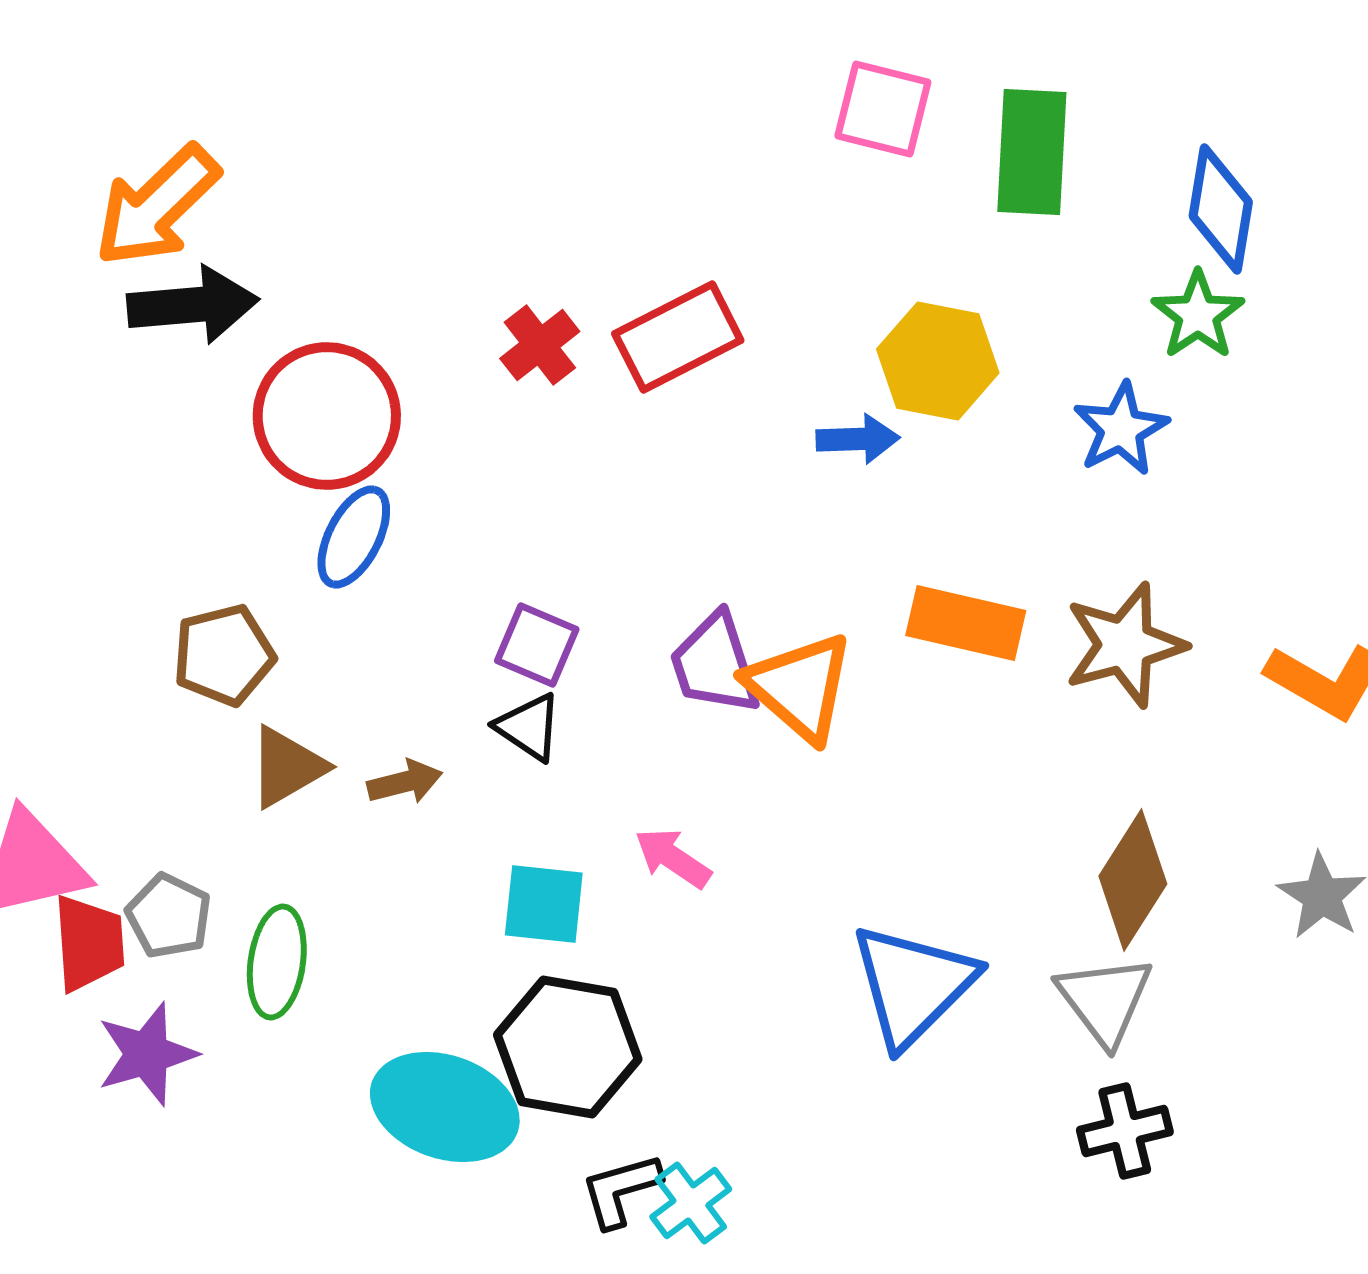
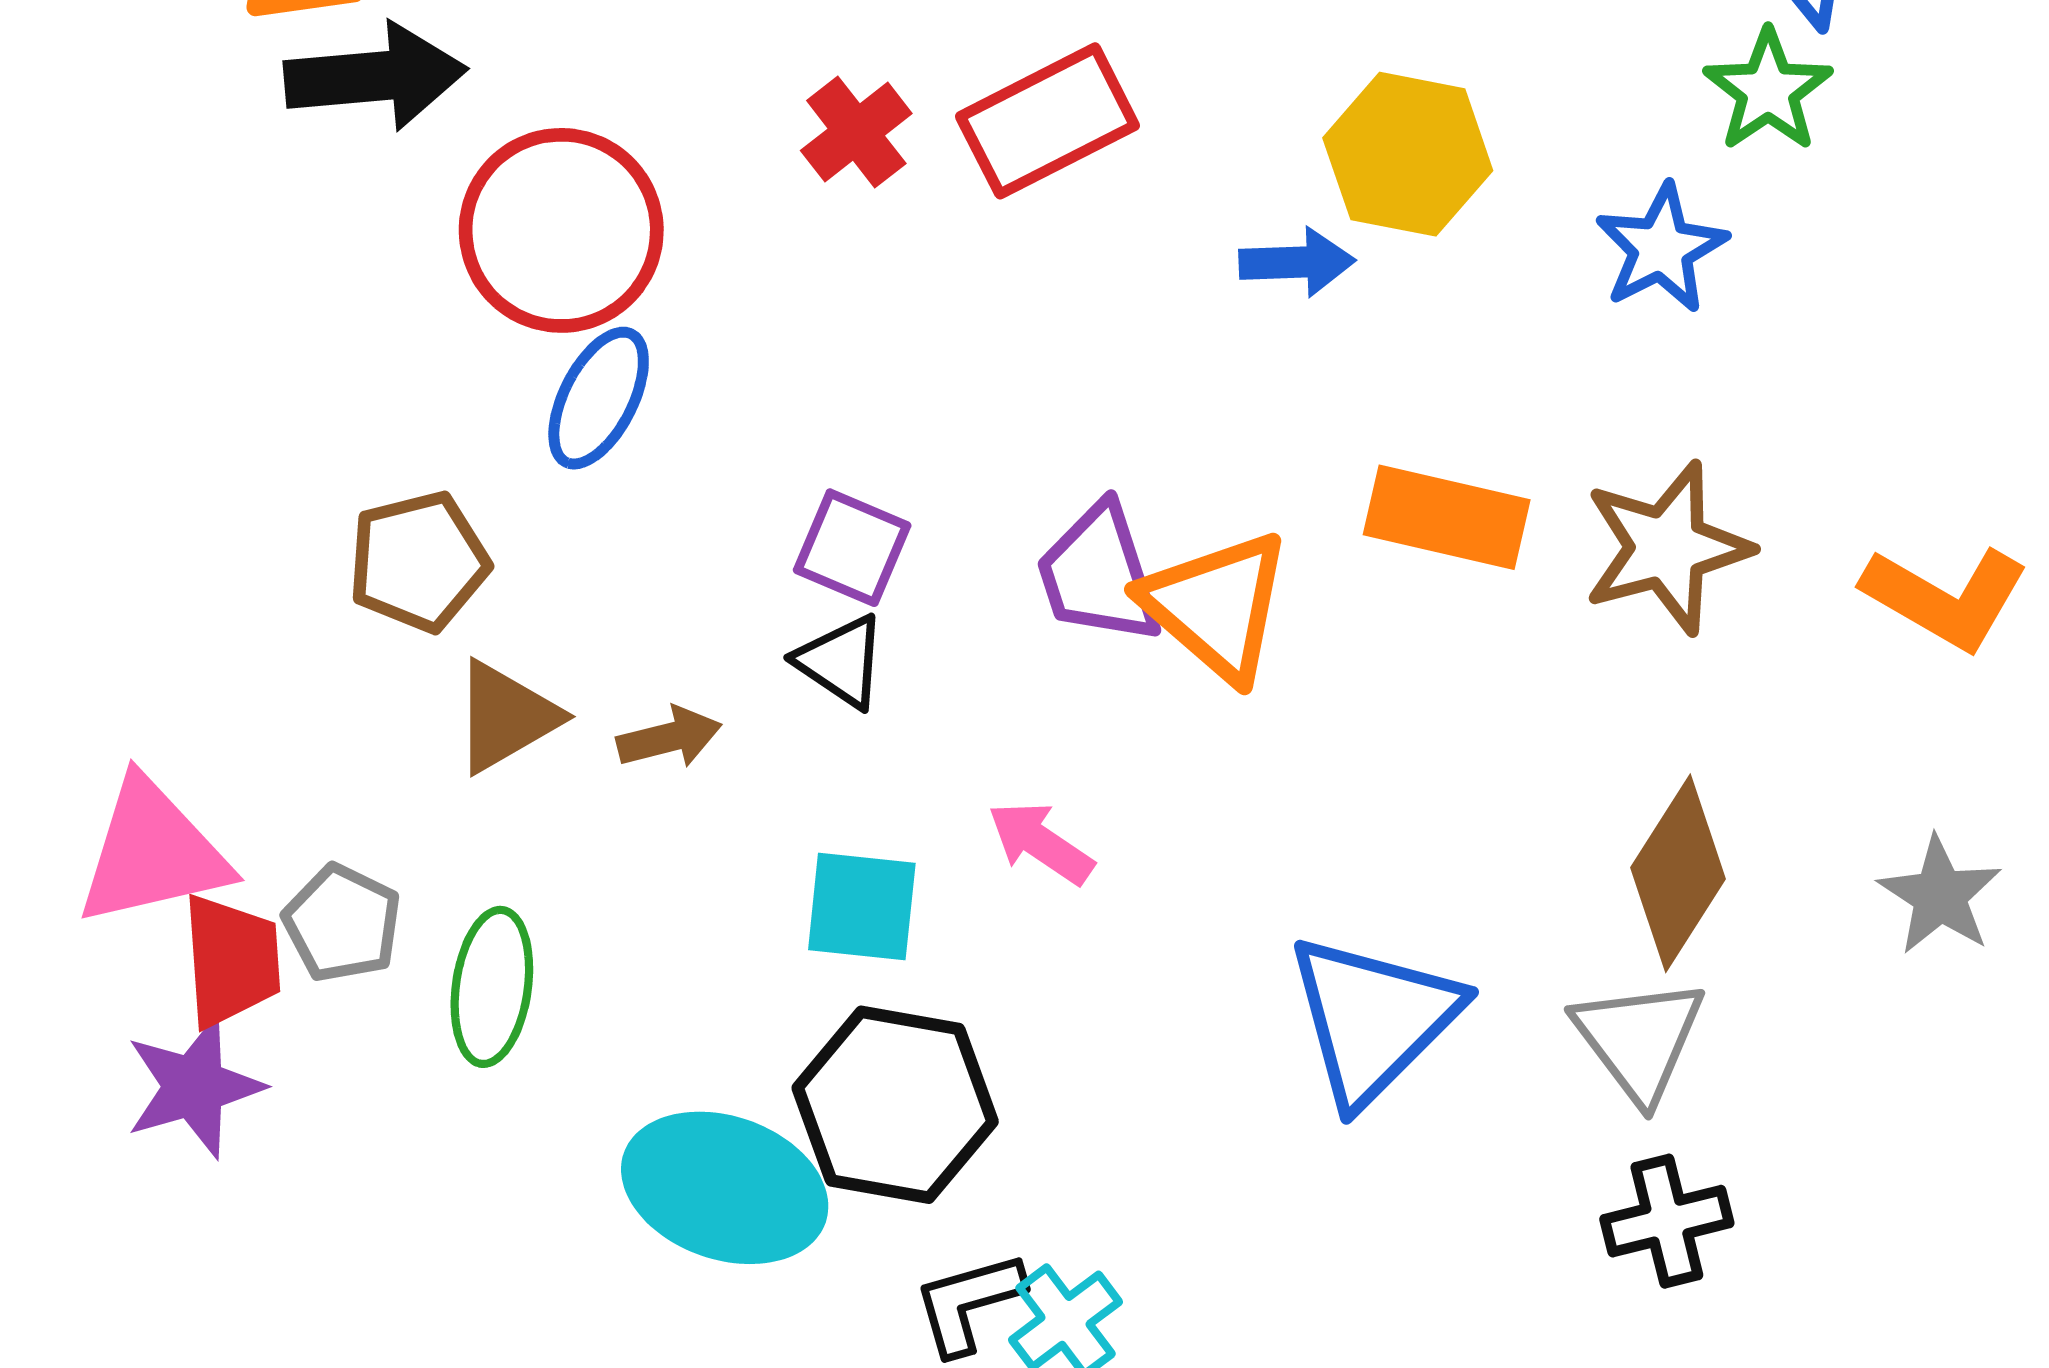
purple star: (147, 1054) -> (194, 1087), moved

